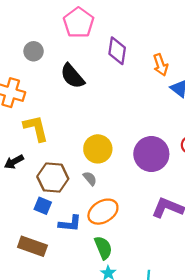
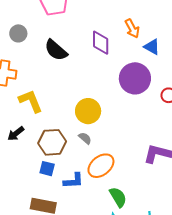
purple diamond: (117, 51) -> (101, 43), moved
purple circle: (151, 154) -> (135, 78), moved
green semicircle: (103, 248) -> (118, 197), moved

